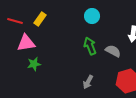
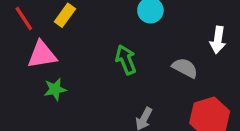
red line: (15, 21) -> (24, 19), turned 42
green arrow: (90, 46) -> (126, 60), moved

